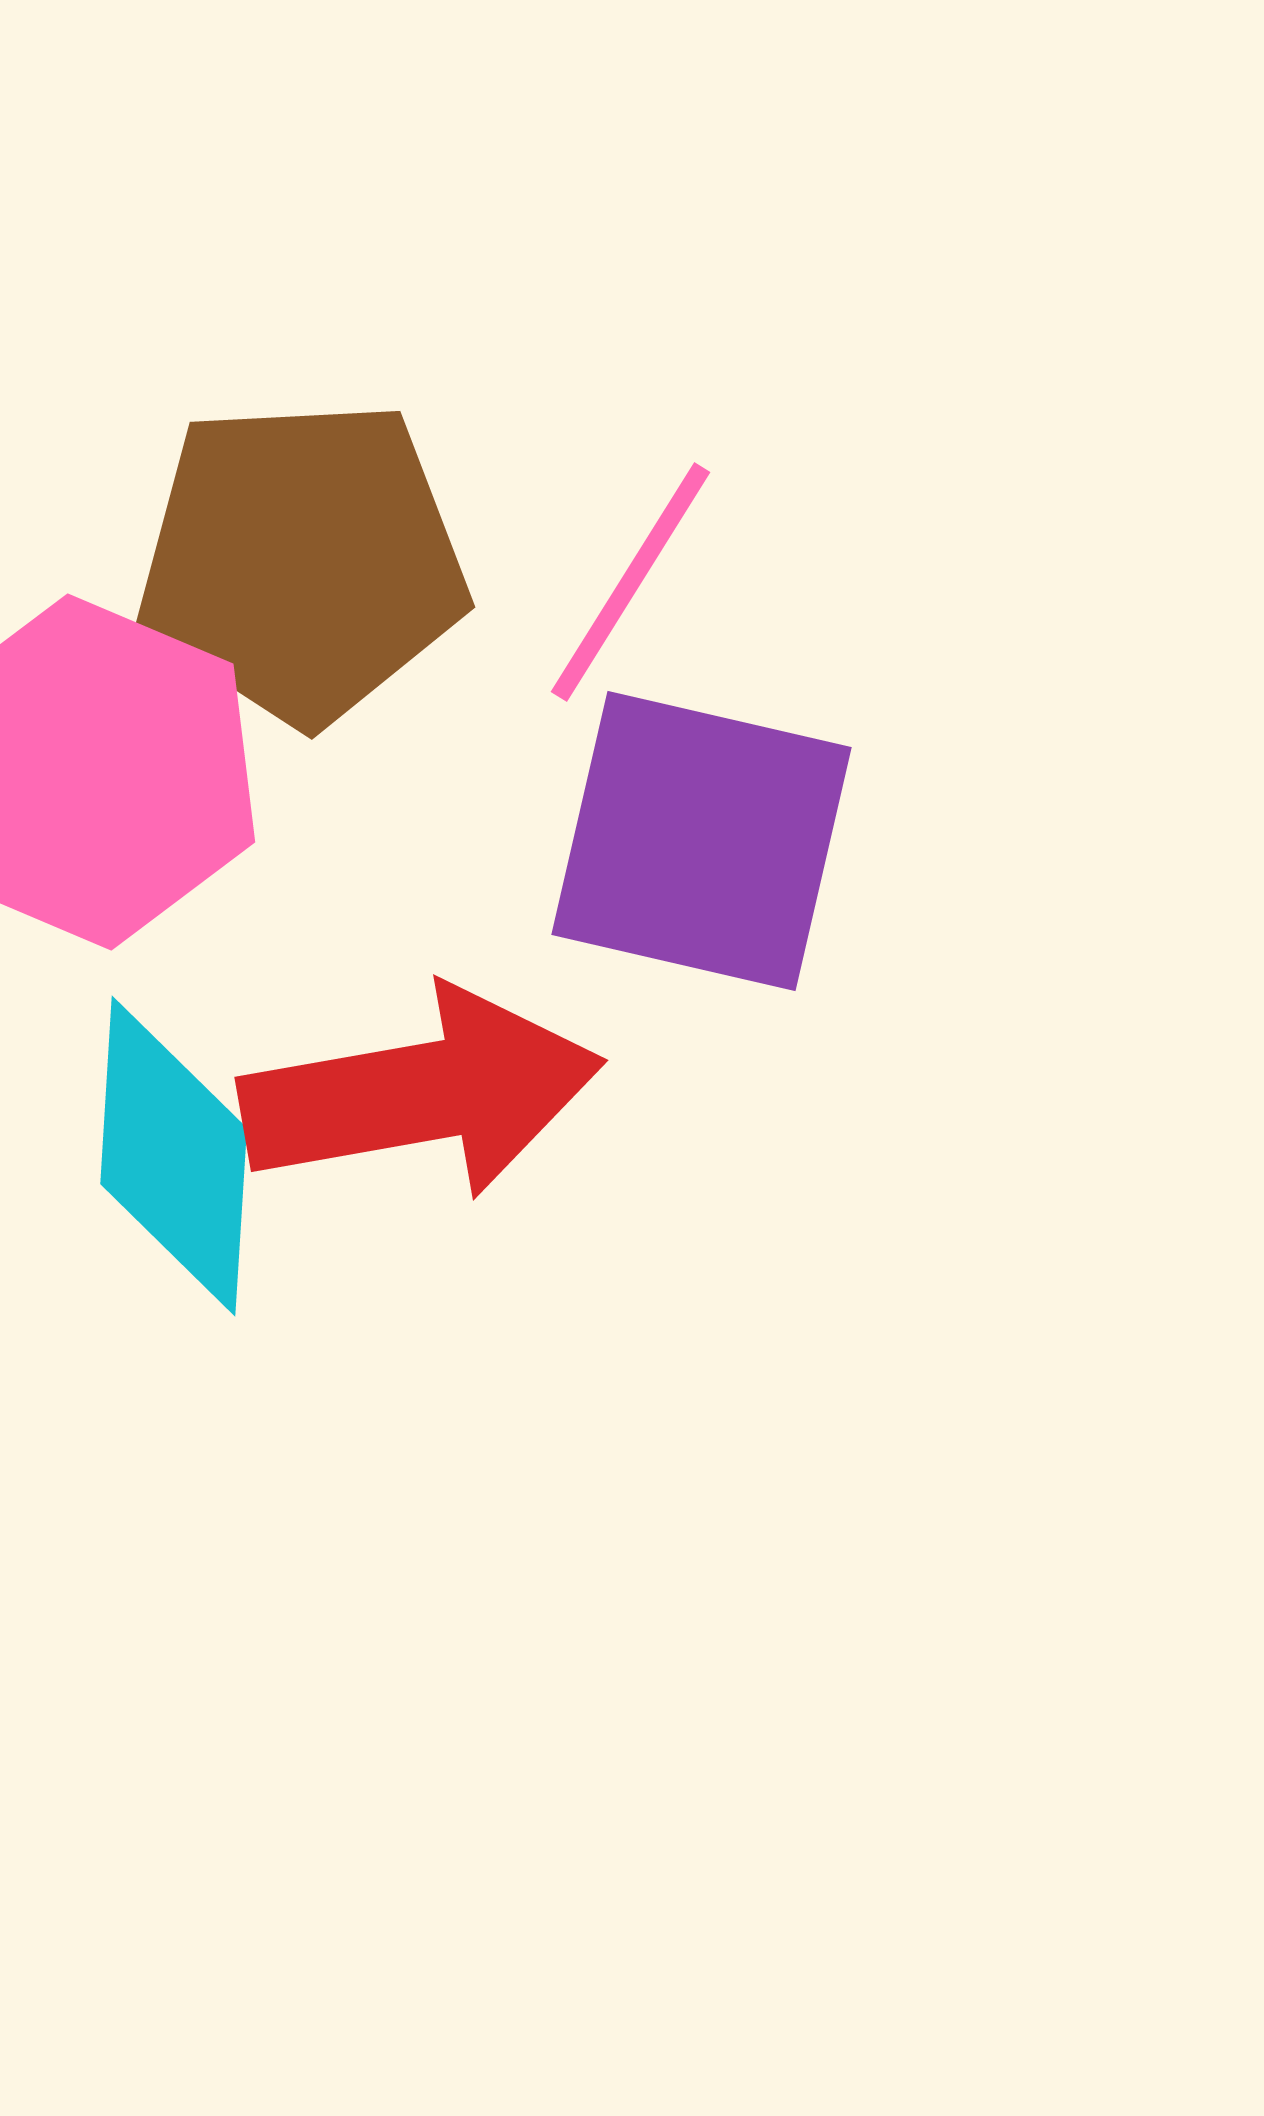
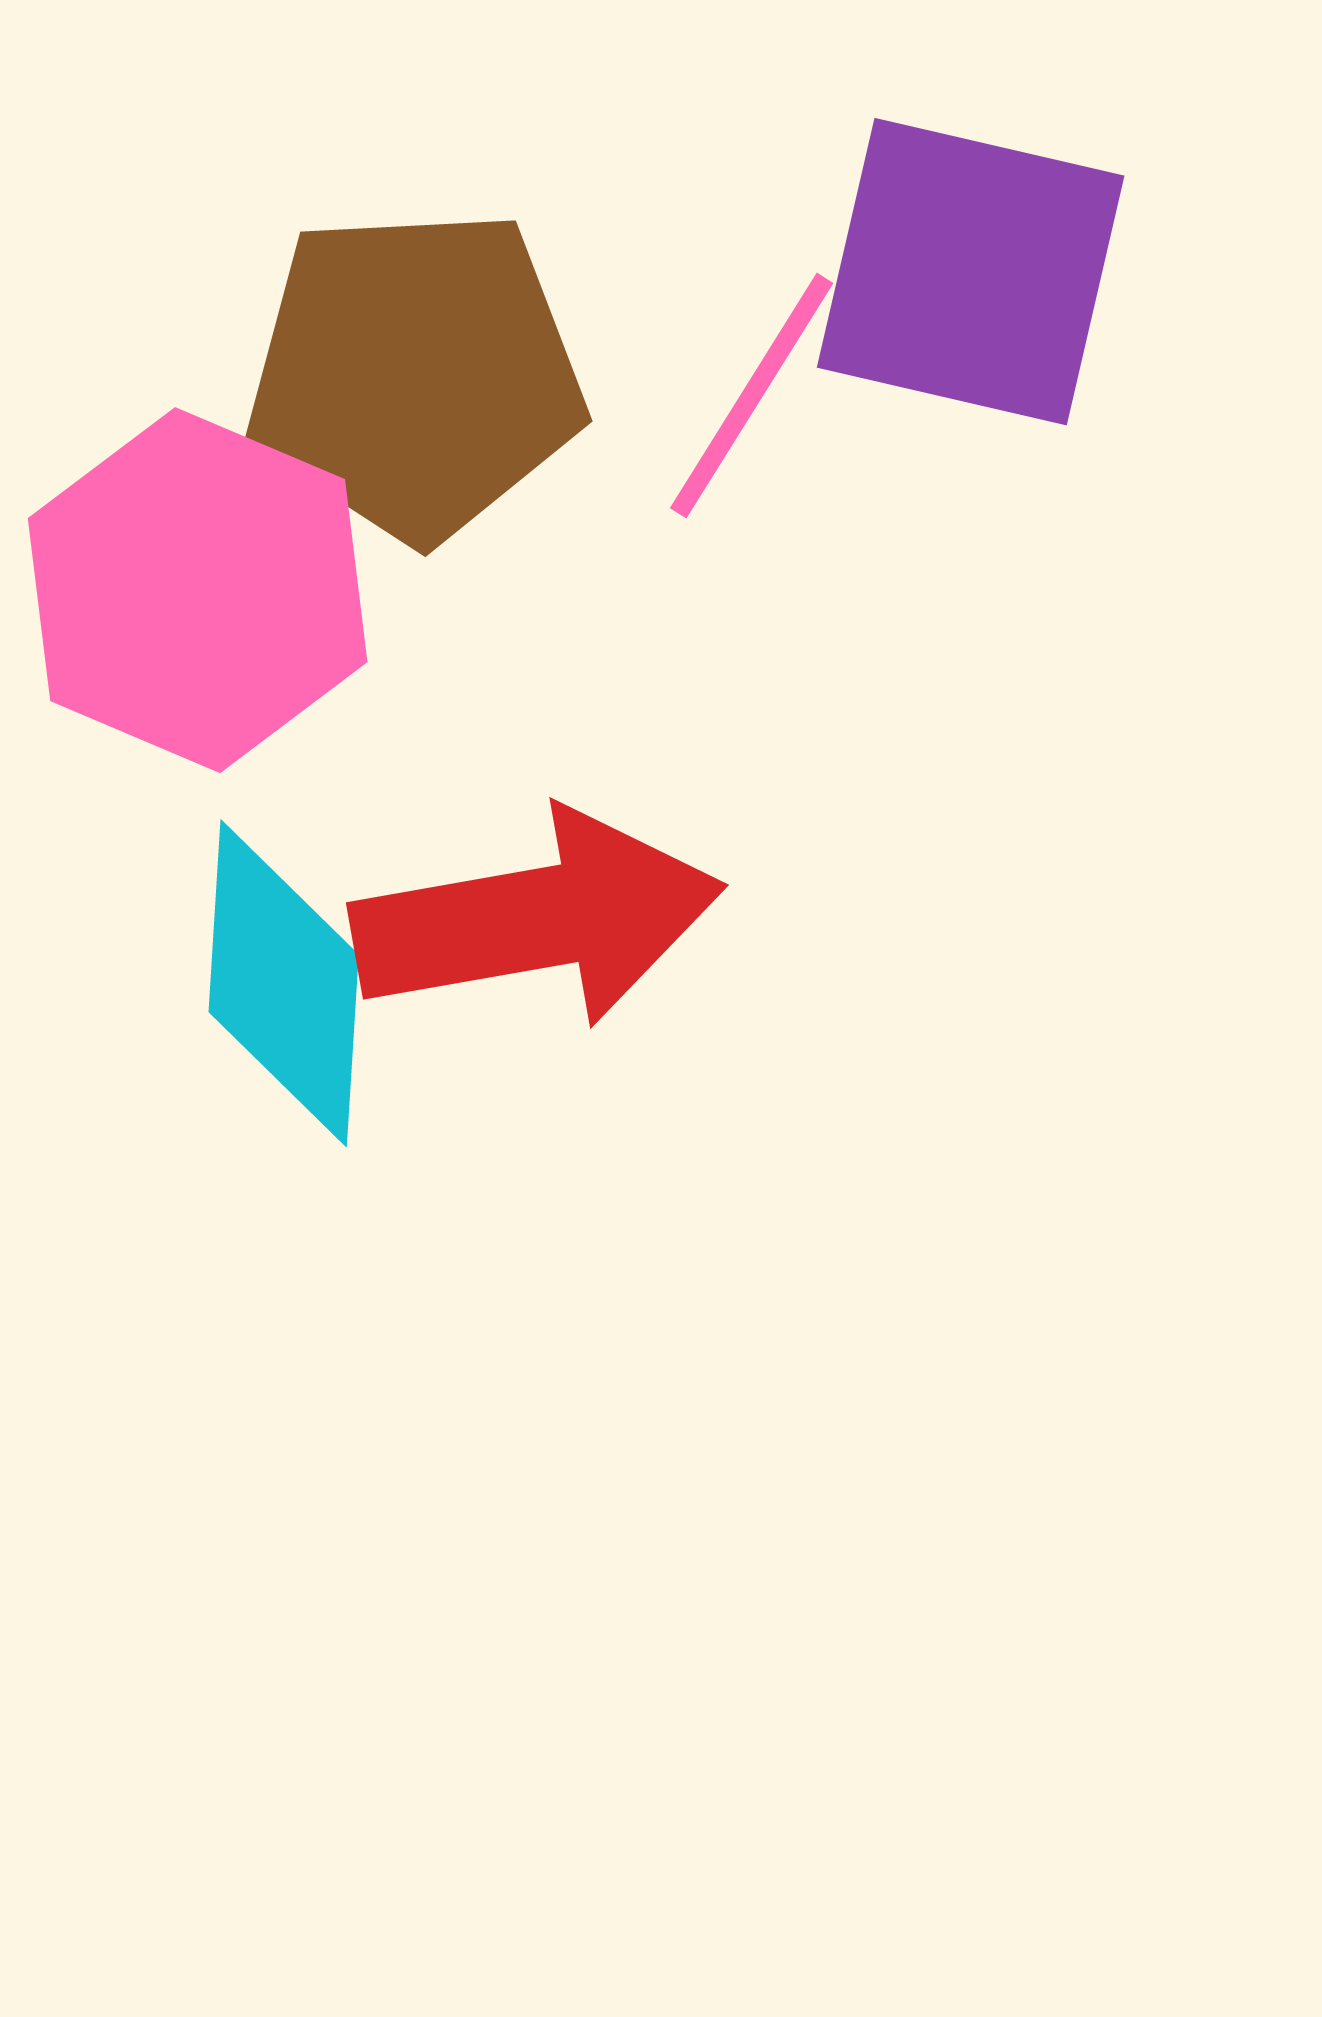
purple square: (702, 841) -> (971, 272), moved

